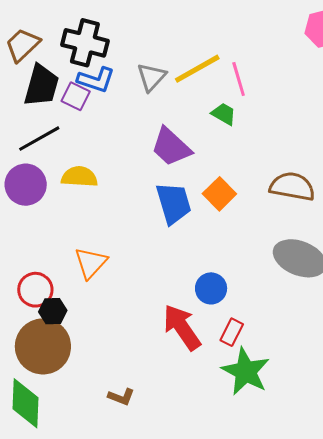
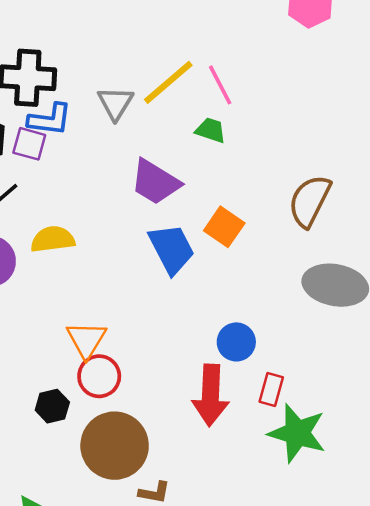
brown semicircle: (292, 187) -> (310, 201), turned -63
red circle: (35, 290) -> (99, 376), moved
red arrow: (182, 327) -> (211, 395), turned -132
brown circle: (43, 346) -> (115, 446), moved

